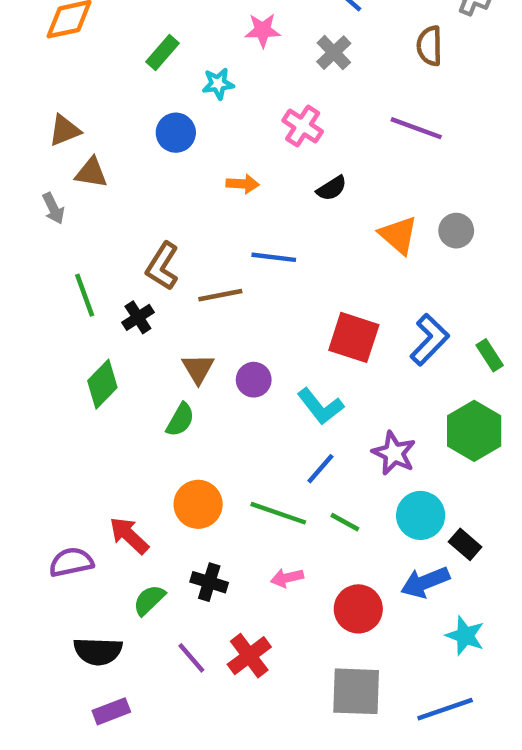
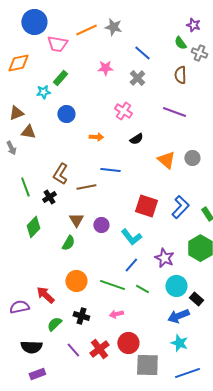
cyan star: (218, 84) -> (43, 92), moved
red circle: (358, 609) -> (128, 343), moved
cyan star: (465, 636) -> (179, 343), moved

